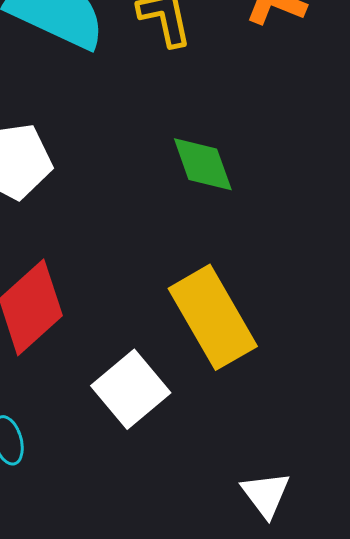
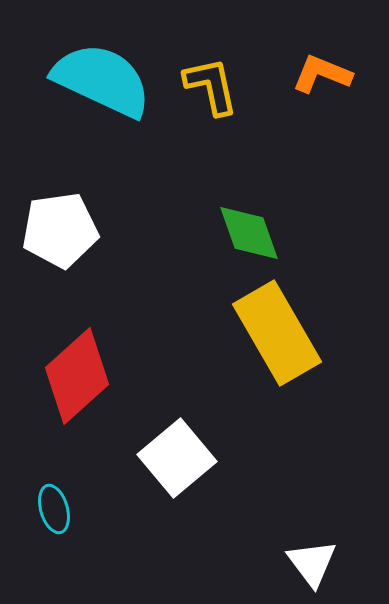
yellow rectangle: (213, 317) -> (277, 333), moved

